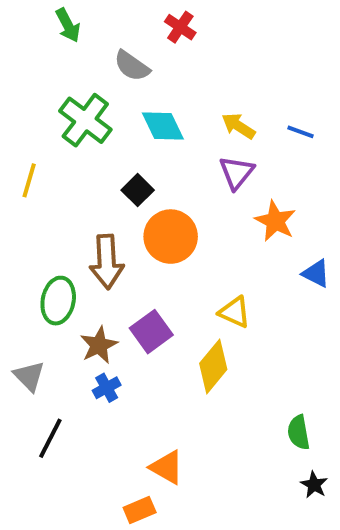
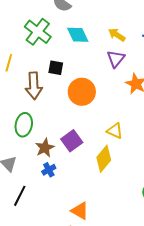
black square: (138, 190) -> (56, 68), moved, turned -35
brown arrow: (107, 262) -> (34, 86), moved

